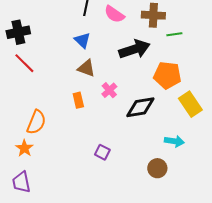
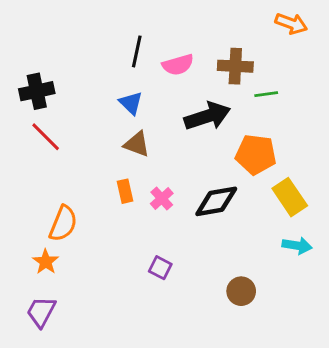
pink semicircle: (114, 14) -> (178, 65), turned -50
pink cross: (109, 90) -> (162, 199), moved
cyan arrow: (174, 141) -> (297, 246), moved
purple trapezoid: (21, 182) -> (41, 312), turned 40

